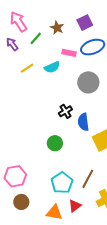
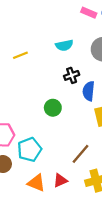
cyan semicircle: (52, 67) -> (64, 45), moved
yellow line: (27, 68) -> (20, 55), moved
cyan pentagon: (62, 183) -> (29, 150), moved

